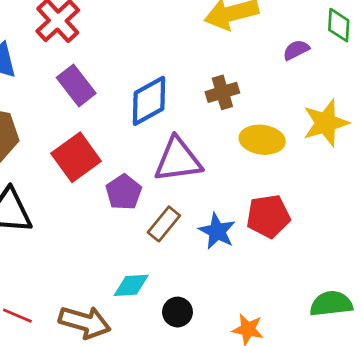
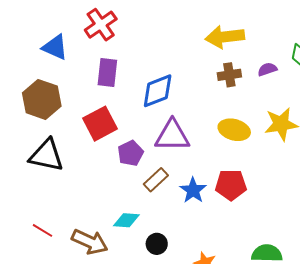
purple rectangle: (76, 85) -> (107, 73), turned 36
brown cross: (222, 92) -> (229, 75), moved

